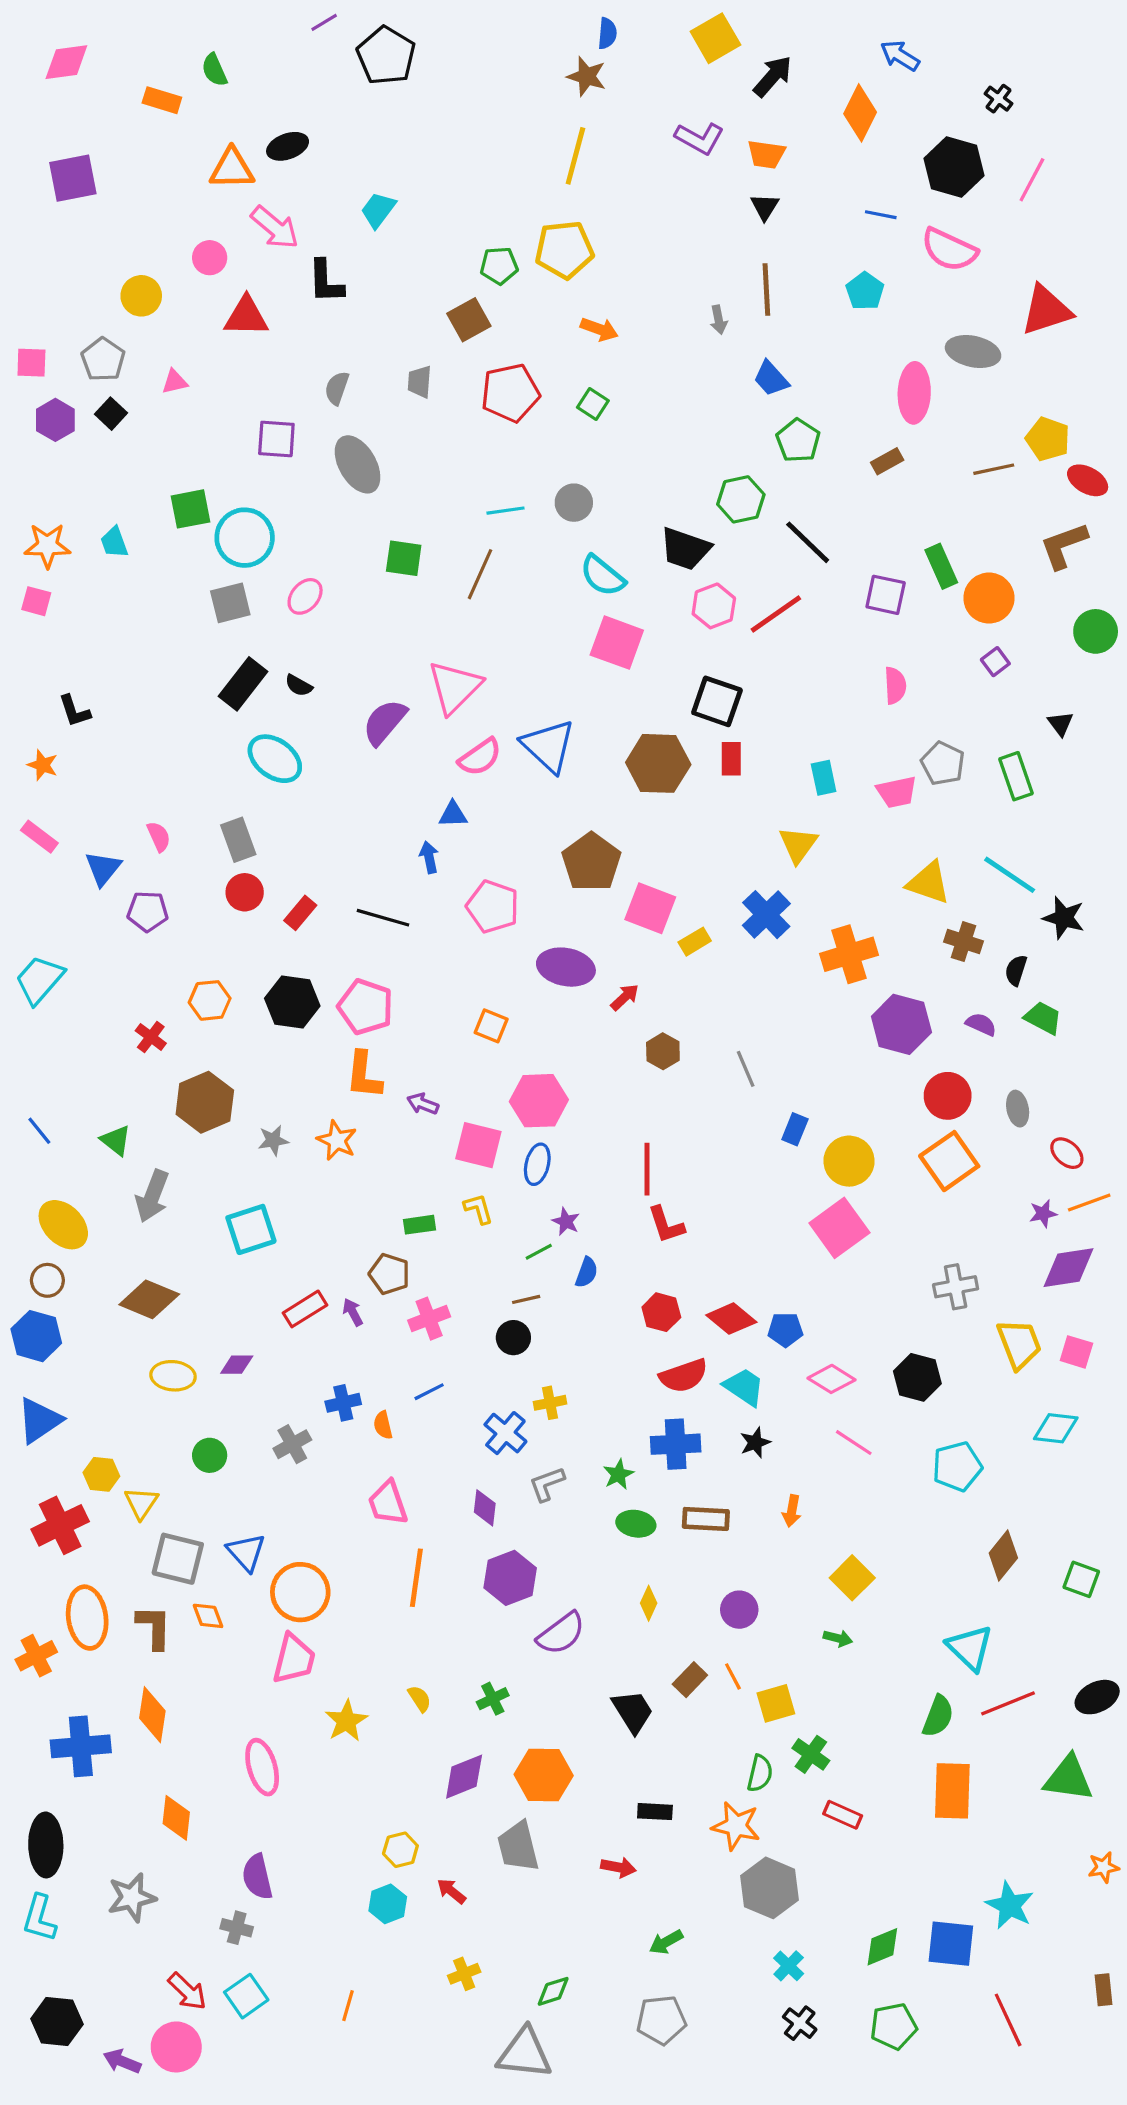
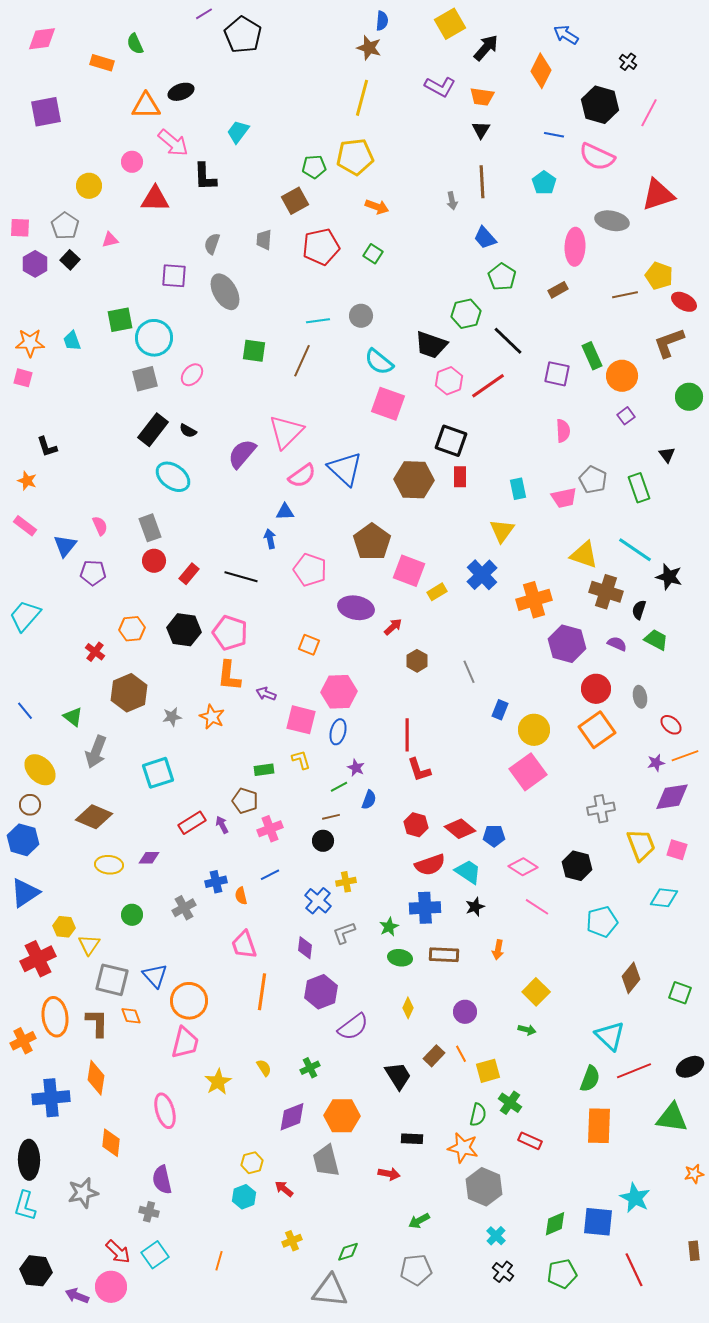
brown cross: (964, 942) -> (606, 592), size x1.4

